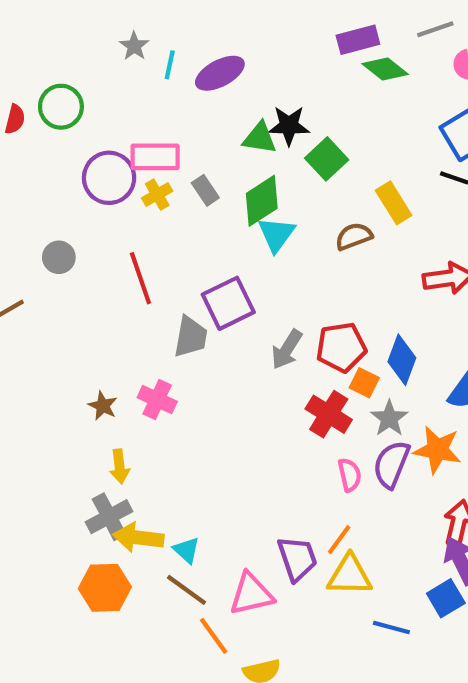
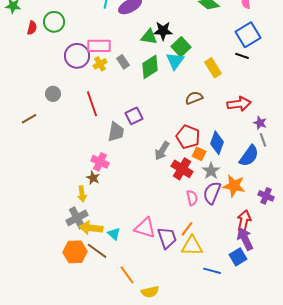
cyan triangle: (276, 234) -> (175, 61), moved
brown semicircle: (354, 236) -> (194, 98), moved
purple square: (228, 303) -> (134, 116), size x0.7
red pentagon: (341, 347) -> (188, 137), turned 30
gray arrow: (287, 349) -> (162, 151), moved
brown star: (103, 406) -> (93, 178), moved
brown line: (186, 590) -> (97, 251), moved
pink triangle: (251, 594) -> (145, 228), moved, turned 30

